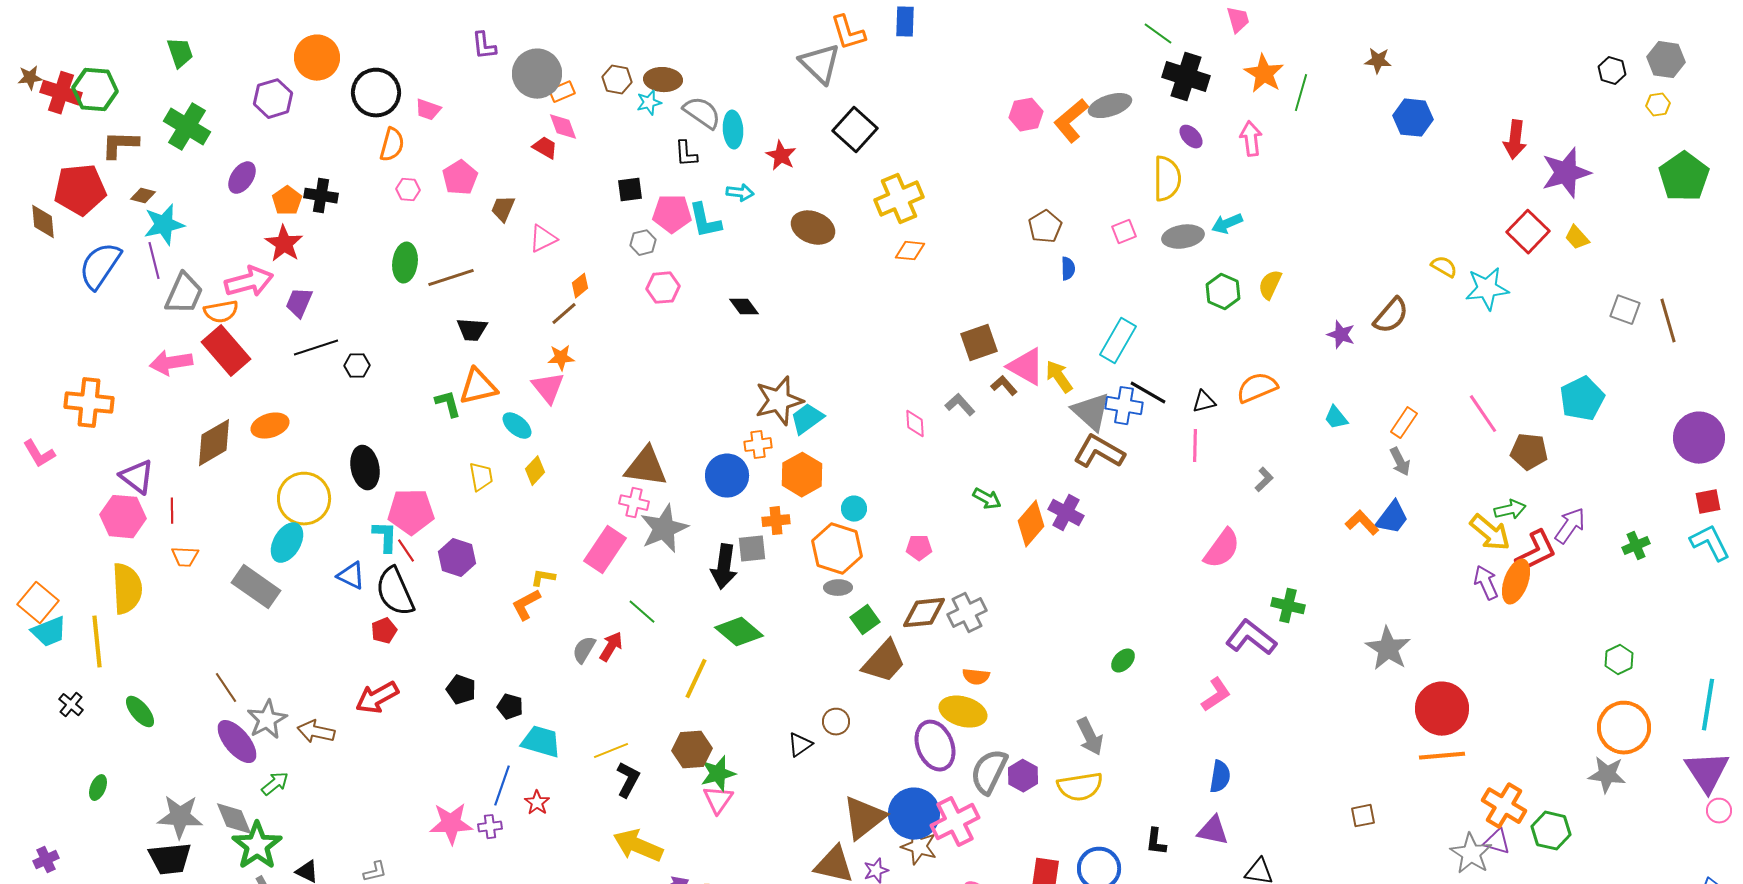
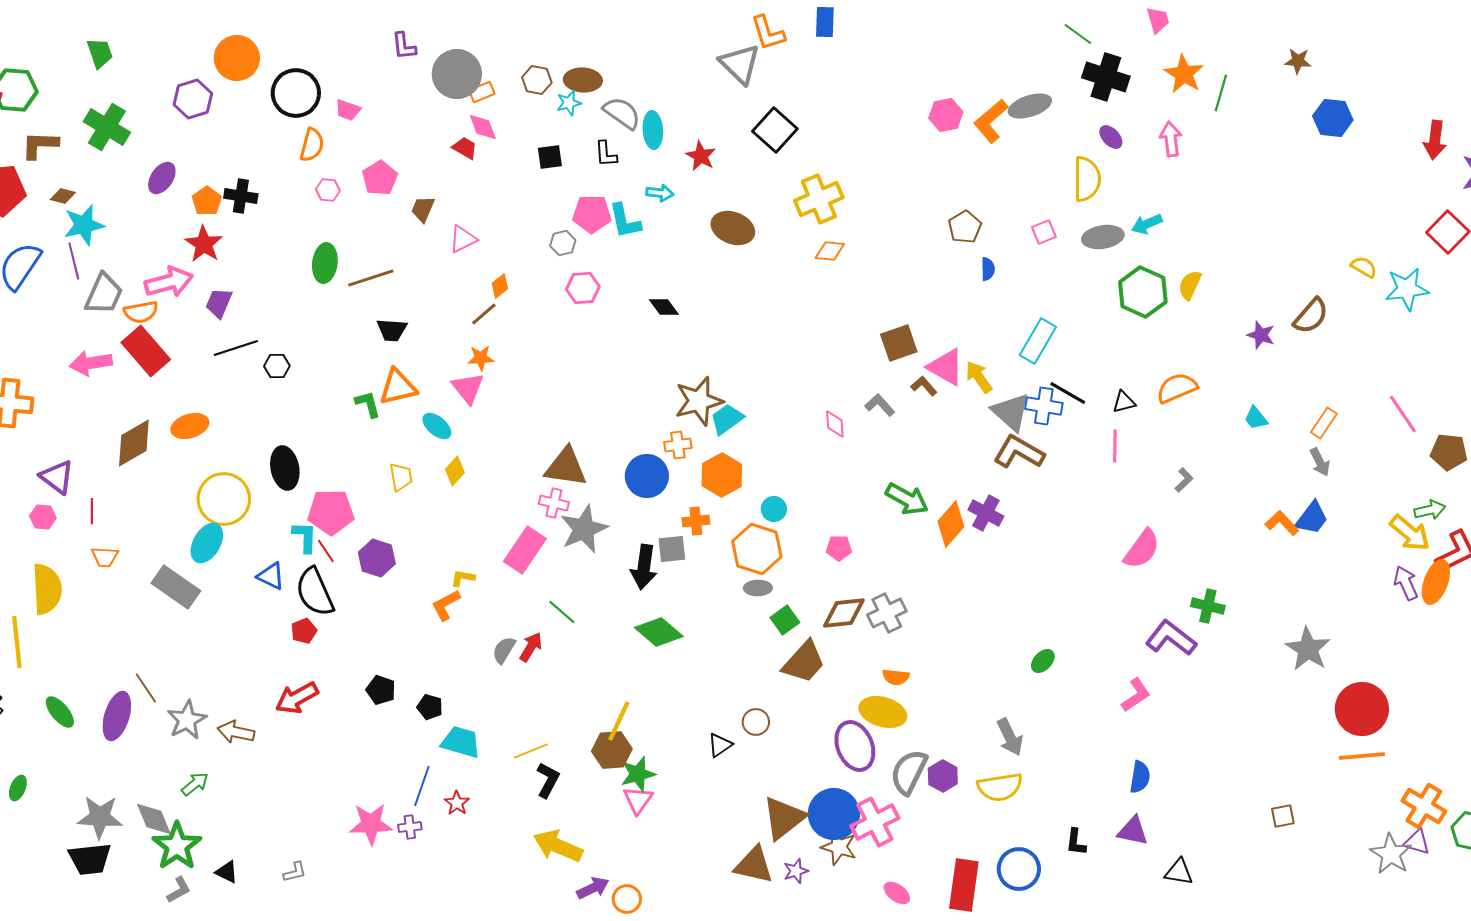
black square: (630, 190) -> (550, 157), moved
green hexagon: (1223, 292) -> (1143, 292), size x1.4
green arrow: (987, 499) -> (907, 499), size x1.5
pink hexagon: (123, 517) -> (43, 517), size x0.6
yellow line: (696, 679) -> (619, 721), moved
purple ellipse: (237, 742) -> (117, 716), moved, turned 57

